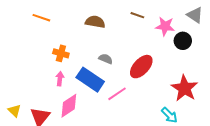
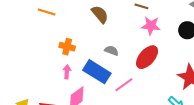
brown semicircle: (95, 22) -> (100, 14), turned 42
pink star: (165, 26) -> (151, 26), moved

